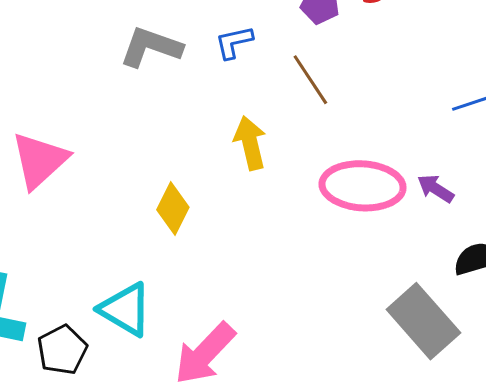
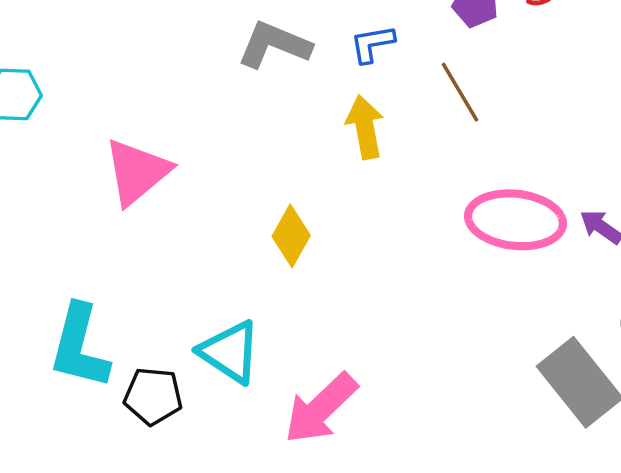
yellow arrow: (250, 143) -> (365, 127), moved
black pentagon: (62, 350) -> (153, 396), turned 30

